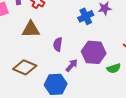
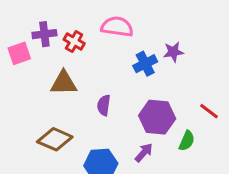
purple arrow: (72, 65) -> (144, 153), moved
green semicircle: (114, 68) -> (187, 141), turned -48

